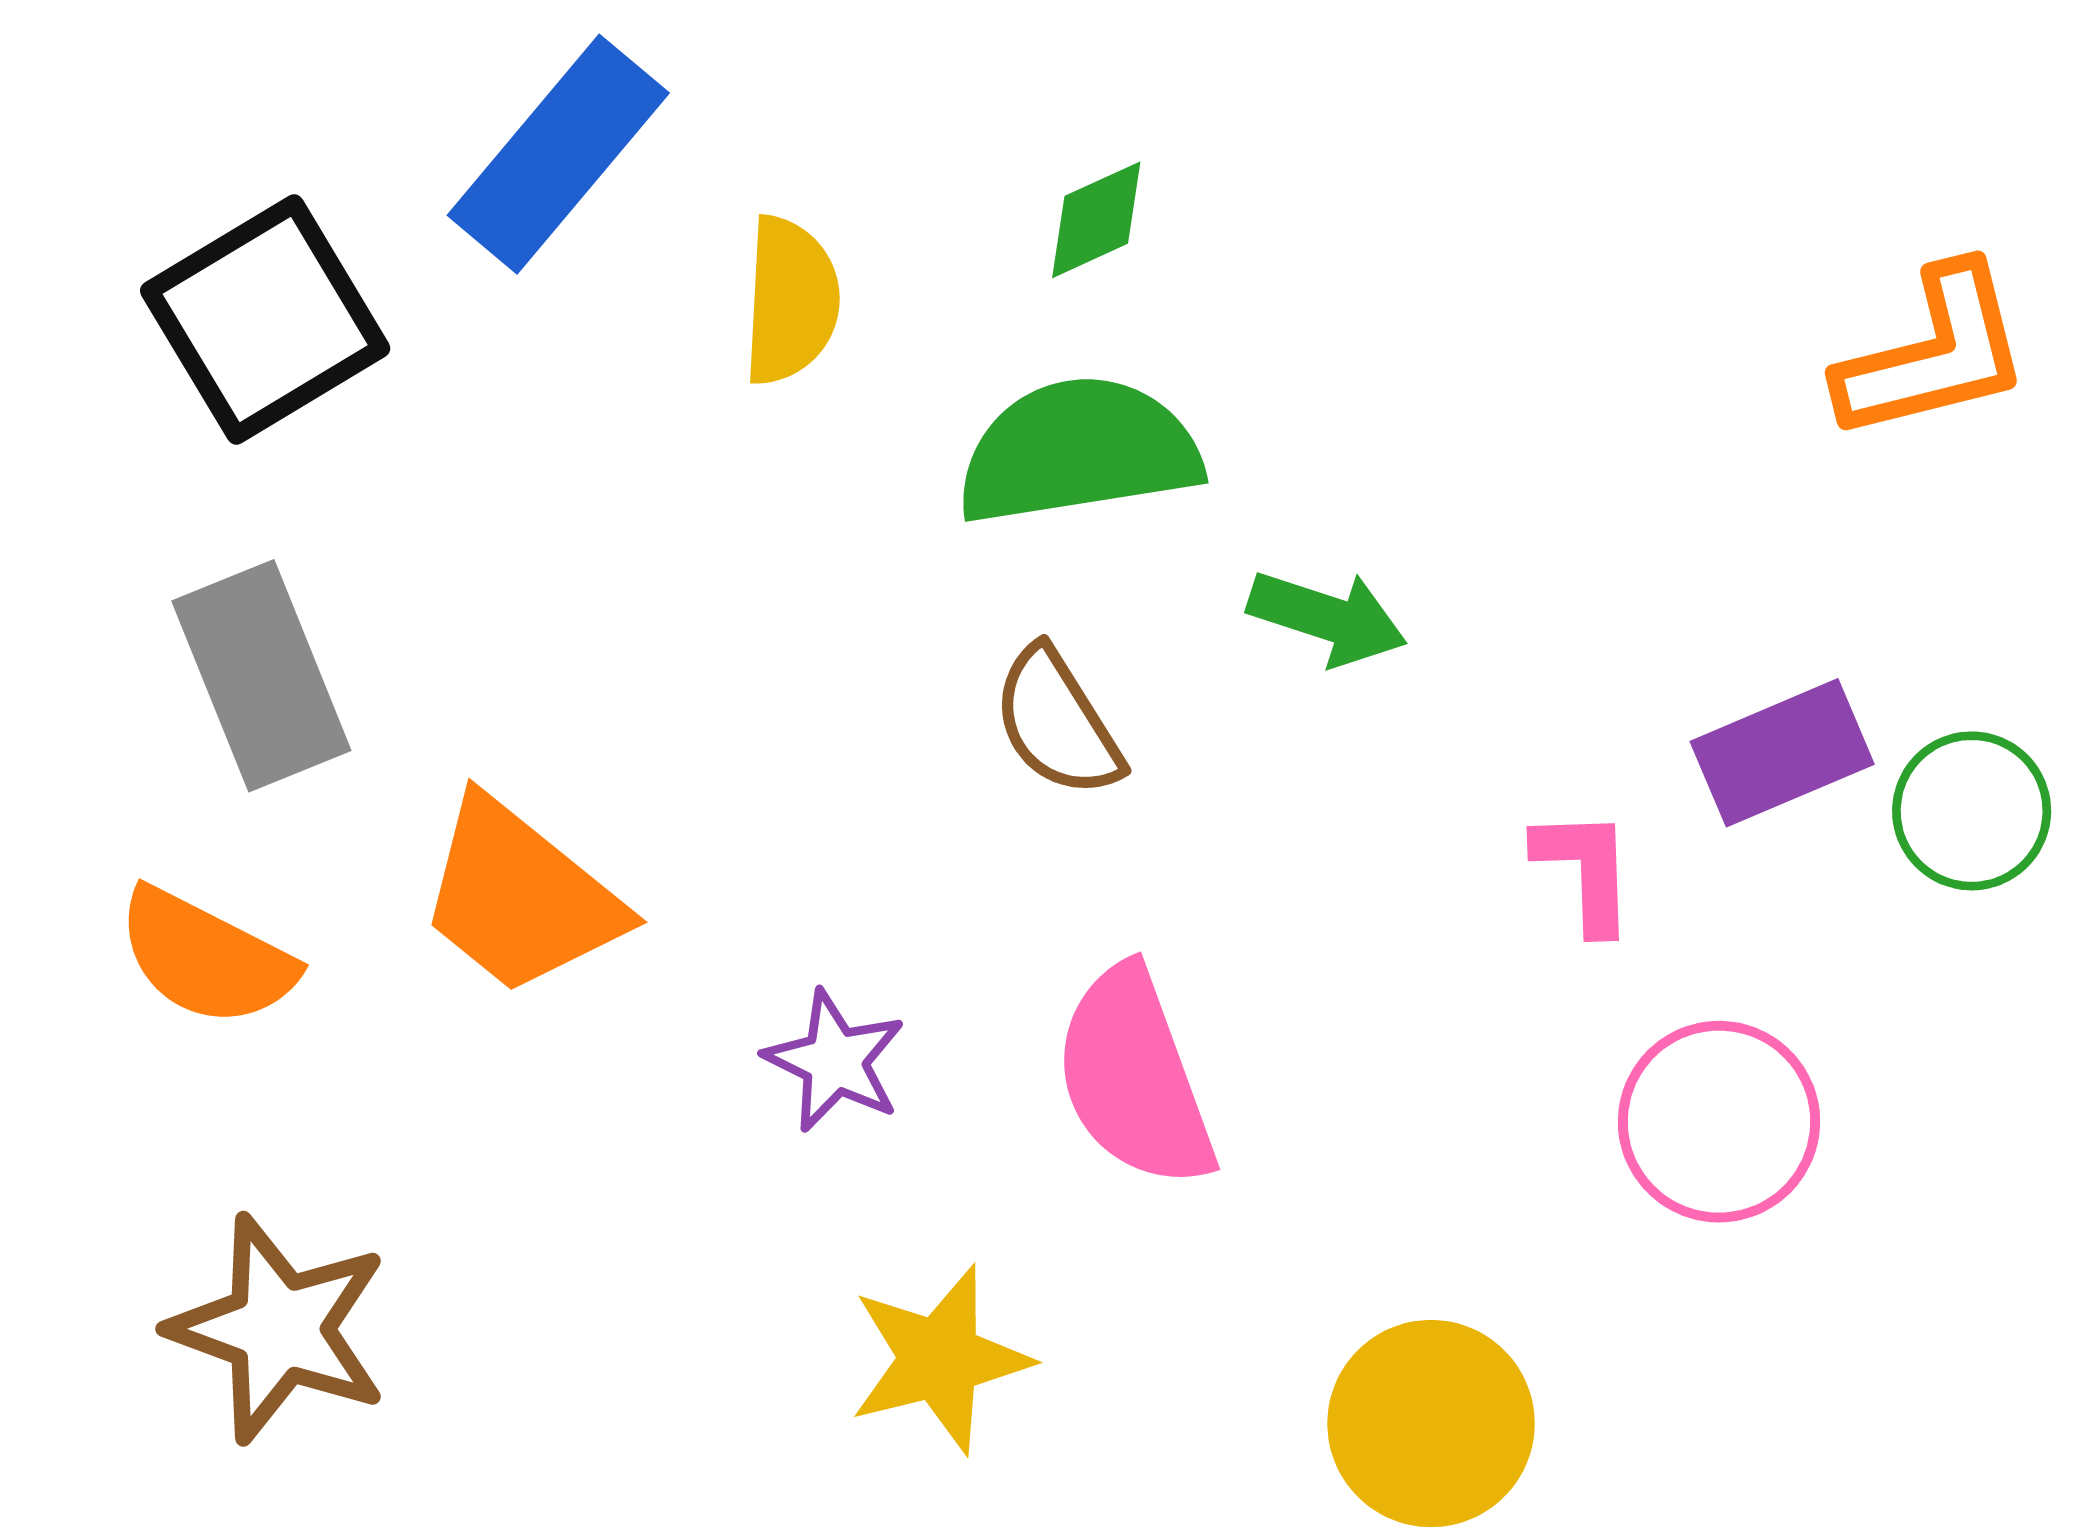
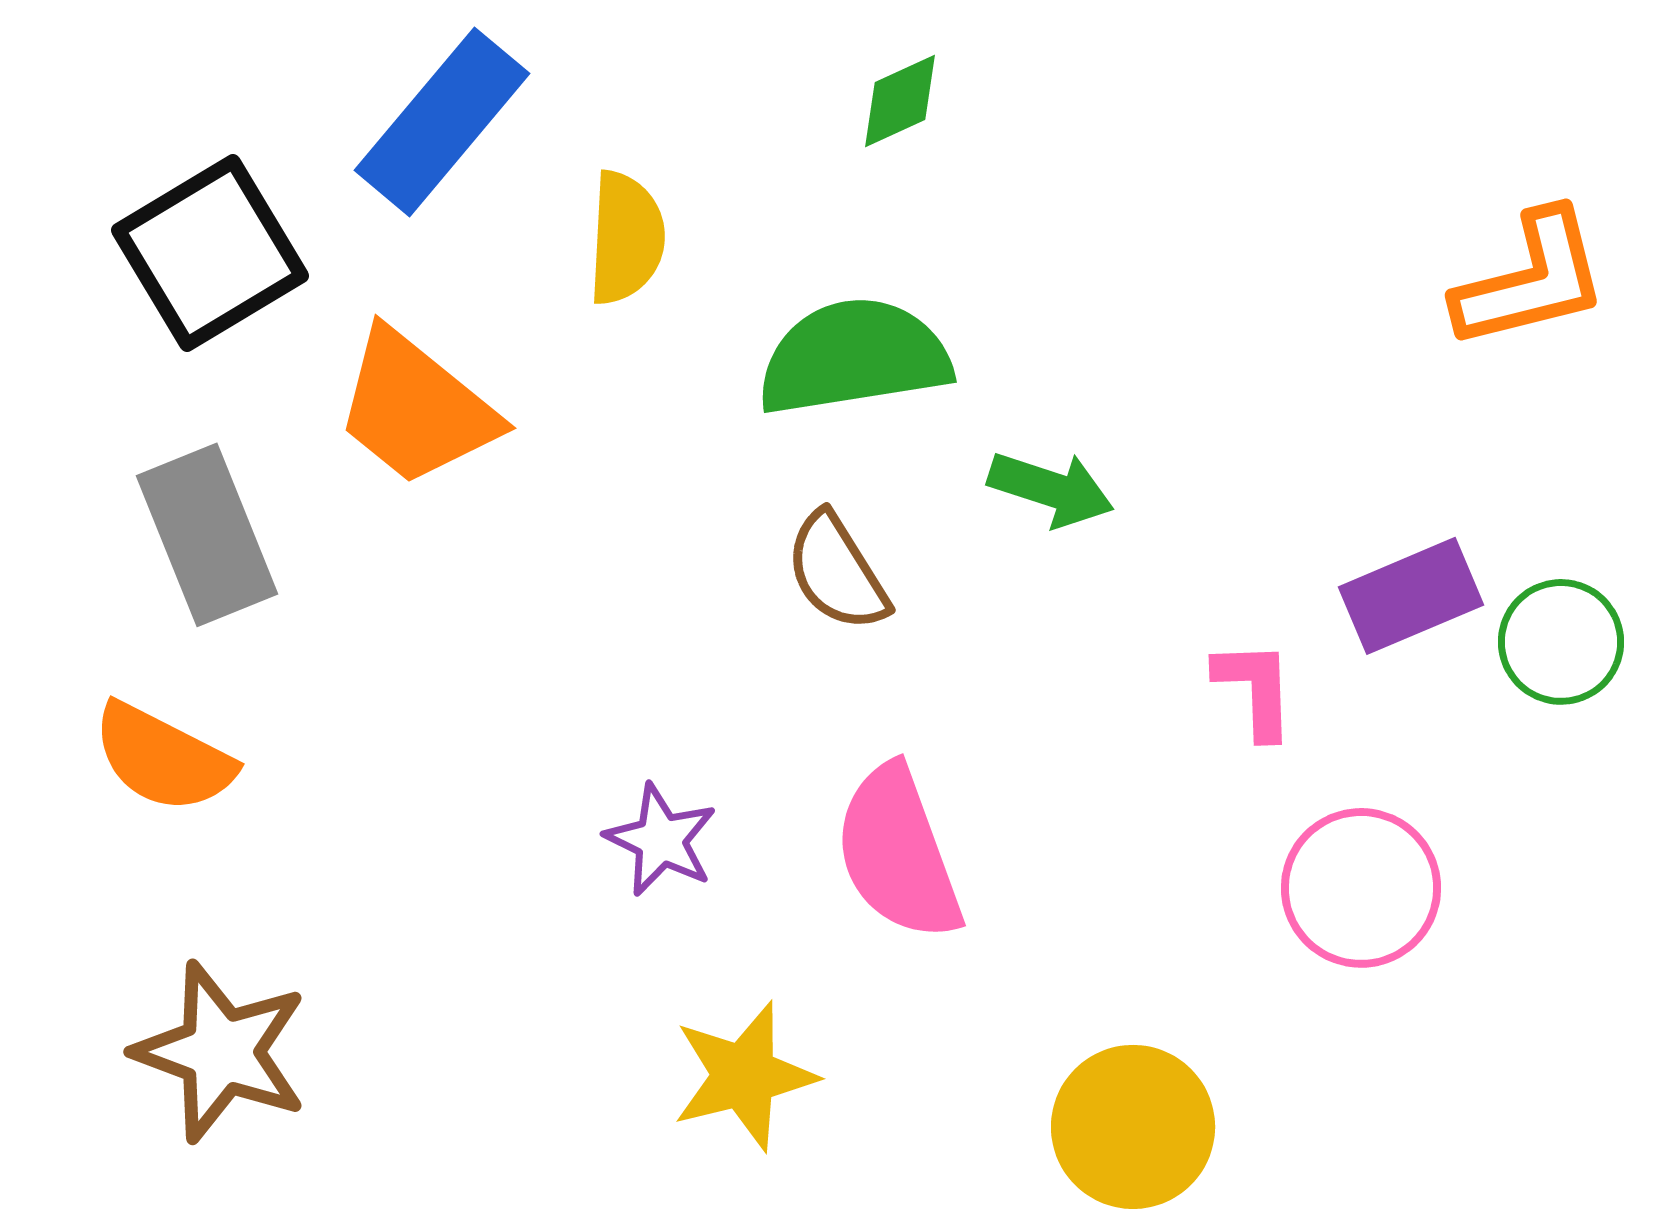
green diamond: (1096, 220) -> (900, 101), moved
orange trapezoid: (520, 897) -> (416, 408), moved

